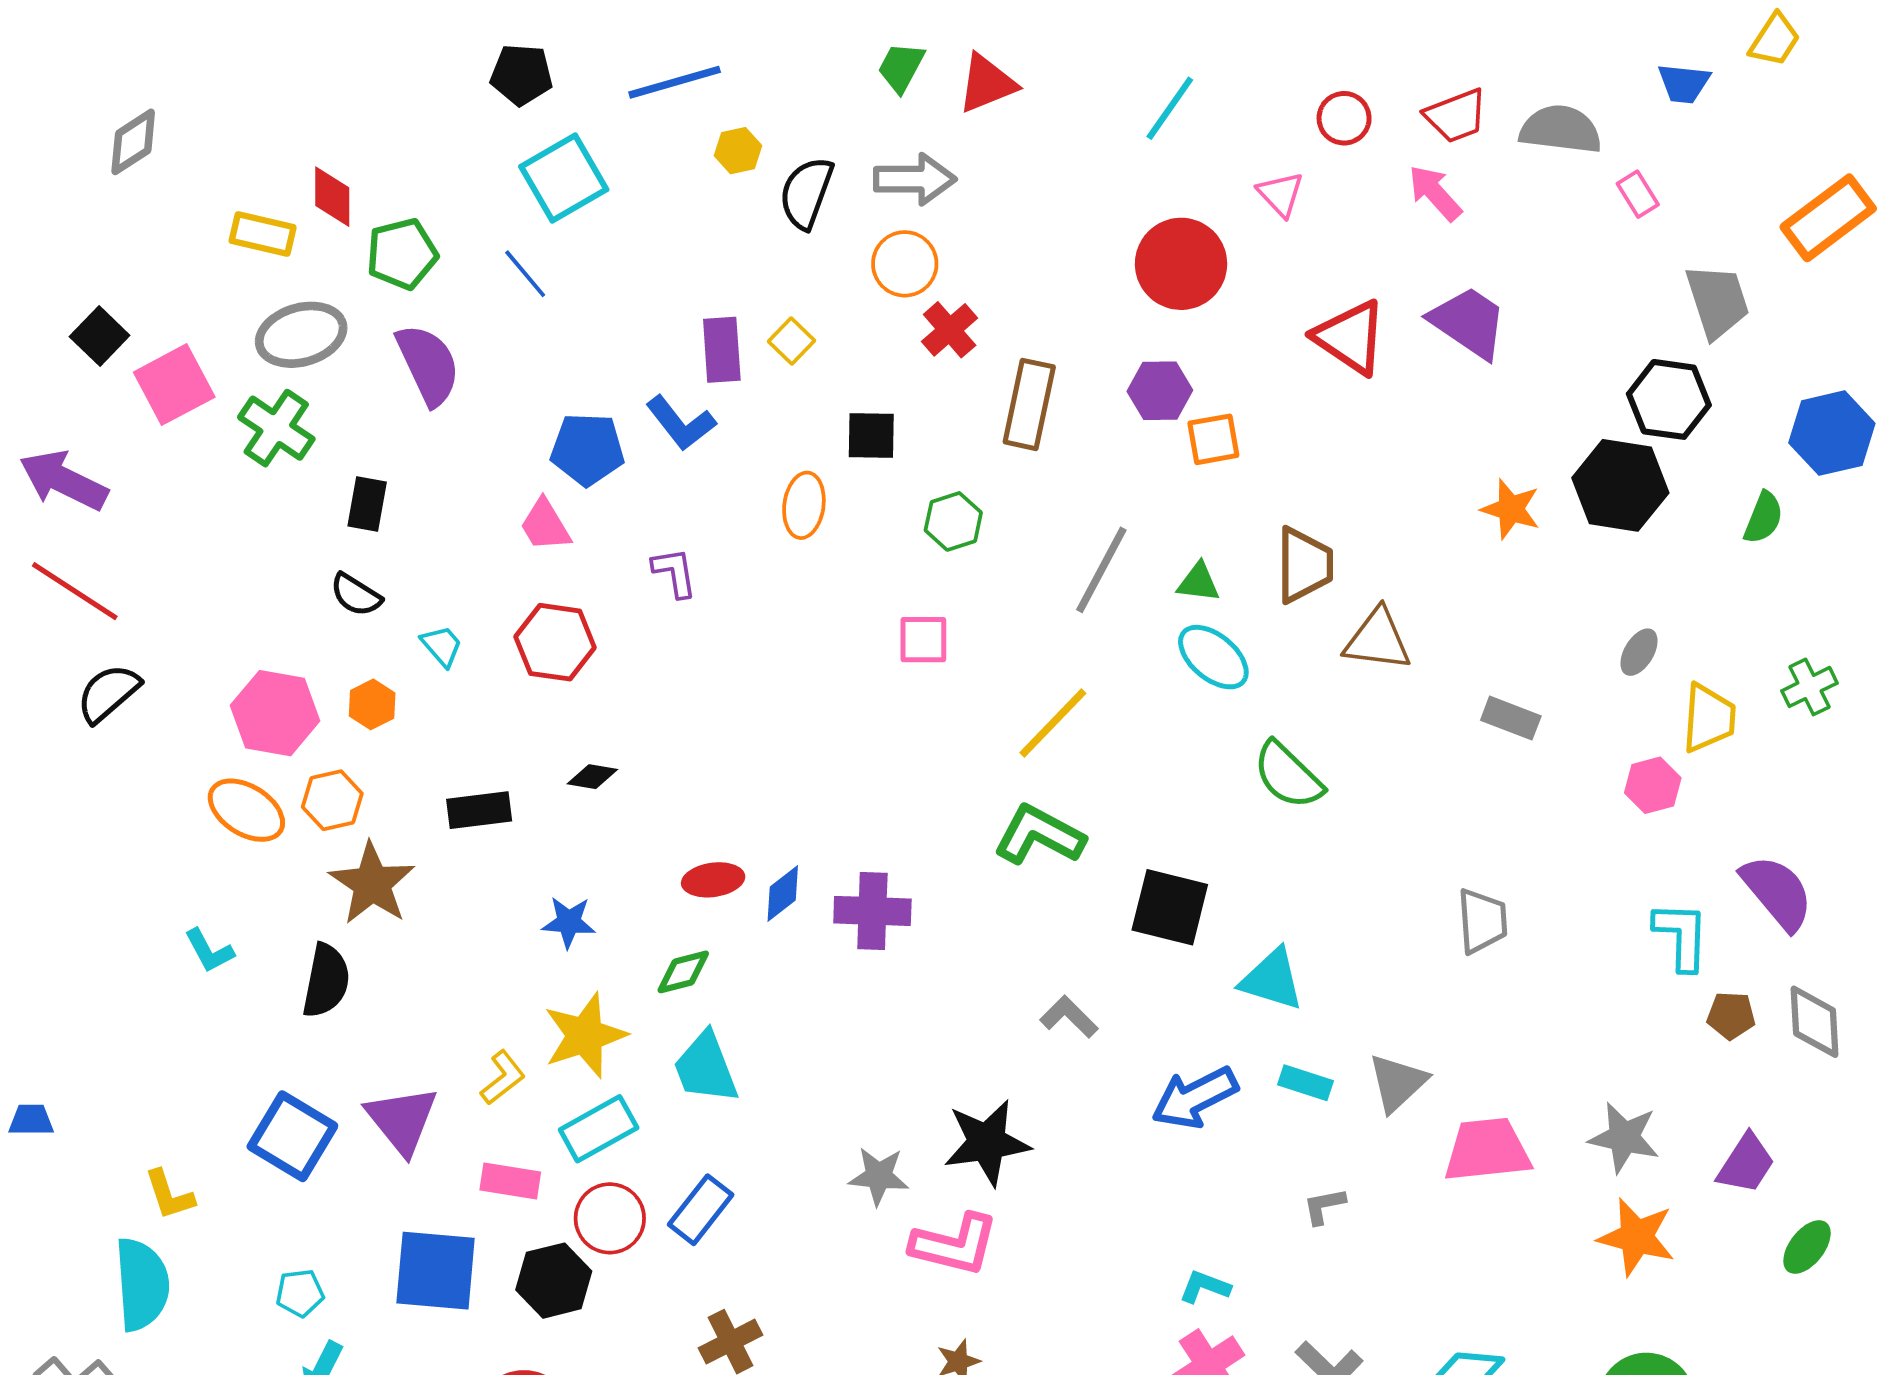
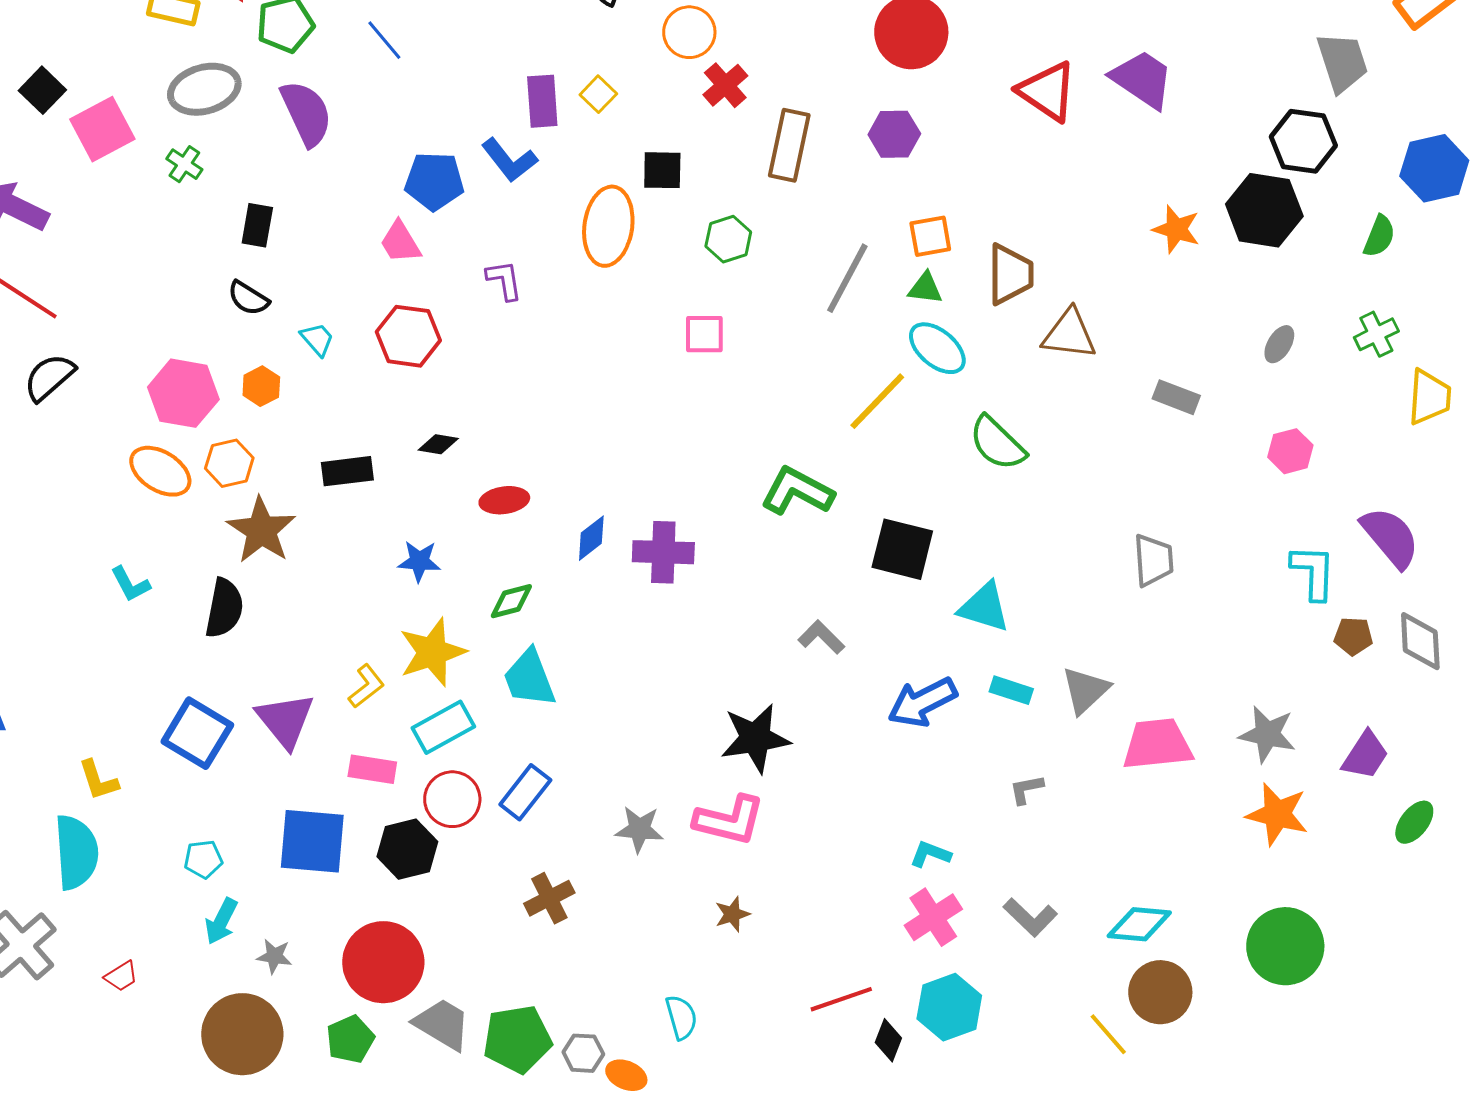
green cross: (276, 428) -> (184, 164), size x0.6
orange square: (1213, 439) -> (930, 236), moved
orange ellipse: (804, 505) -> (608, 226), size x1.5
green cross: (1809, 687) -> (1376, 334), moved
yellow trapezoid: (1709, 718) -> (1429, 397), moved
yellow line: (1053, 723) -> (877, 401), moved
red ellipse: (713, 880) -> (504, 500), moved
gray star: (879, 1176) -> (639, 829), moved

